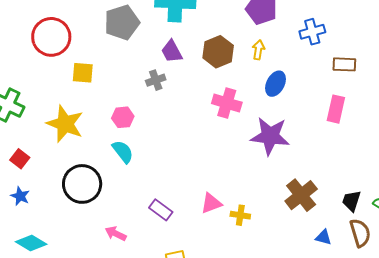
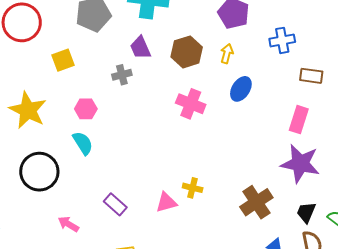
yellow square: (83, 73) -> (63, 60), moved, turned -30
purple star: (270, 136) -> (300, 164), moved
yellow cross: (240, 215) -> (193, 188), moved

